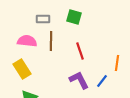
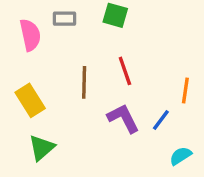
pink semicircle: (27, 41) -> (30, 35), moved, turned 72
brown line: (51, 41) -> (84, 82), moved

